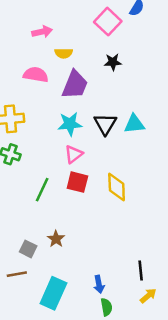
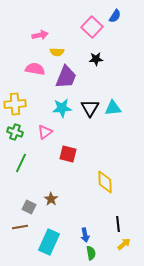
pink triangle: (74, 154) -> (45, 132), moved
yellow diamond: (117, 187) -> (105, 182), moved
green line: (42, 190) -> (21, 163), moved

